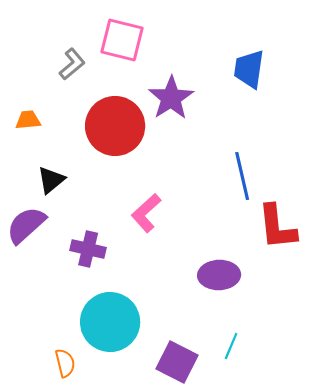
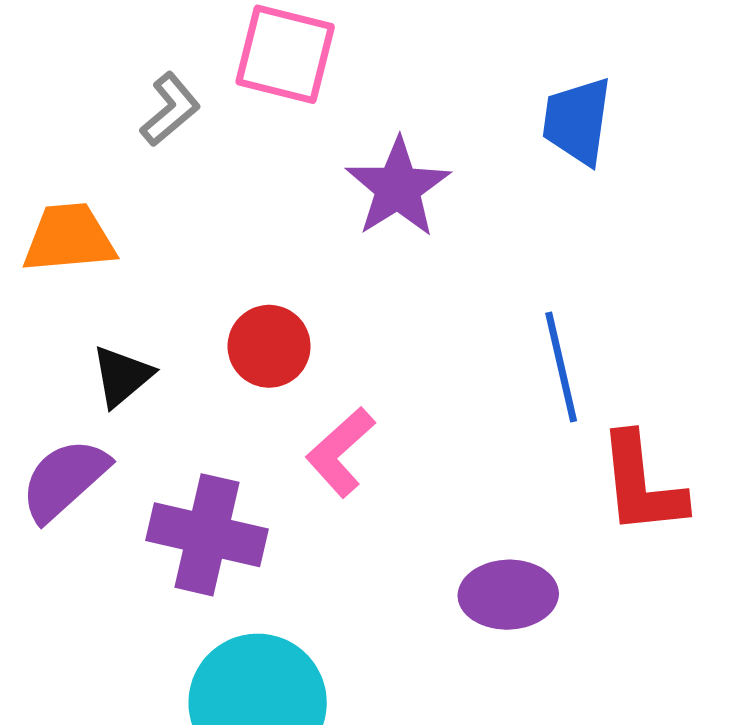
orange trapezoid: (28, 120) -> (69, 238), size x1.6
red circle: (115, 126) -> (269, 346), moved, size x0.6
purple cross: (88, 249) -> (207, 535), size x1.4

